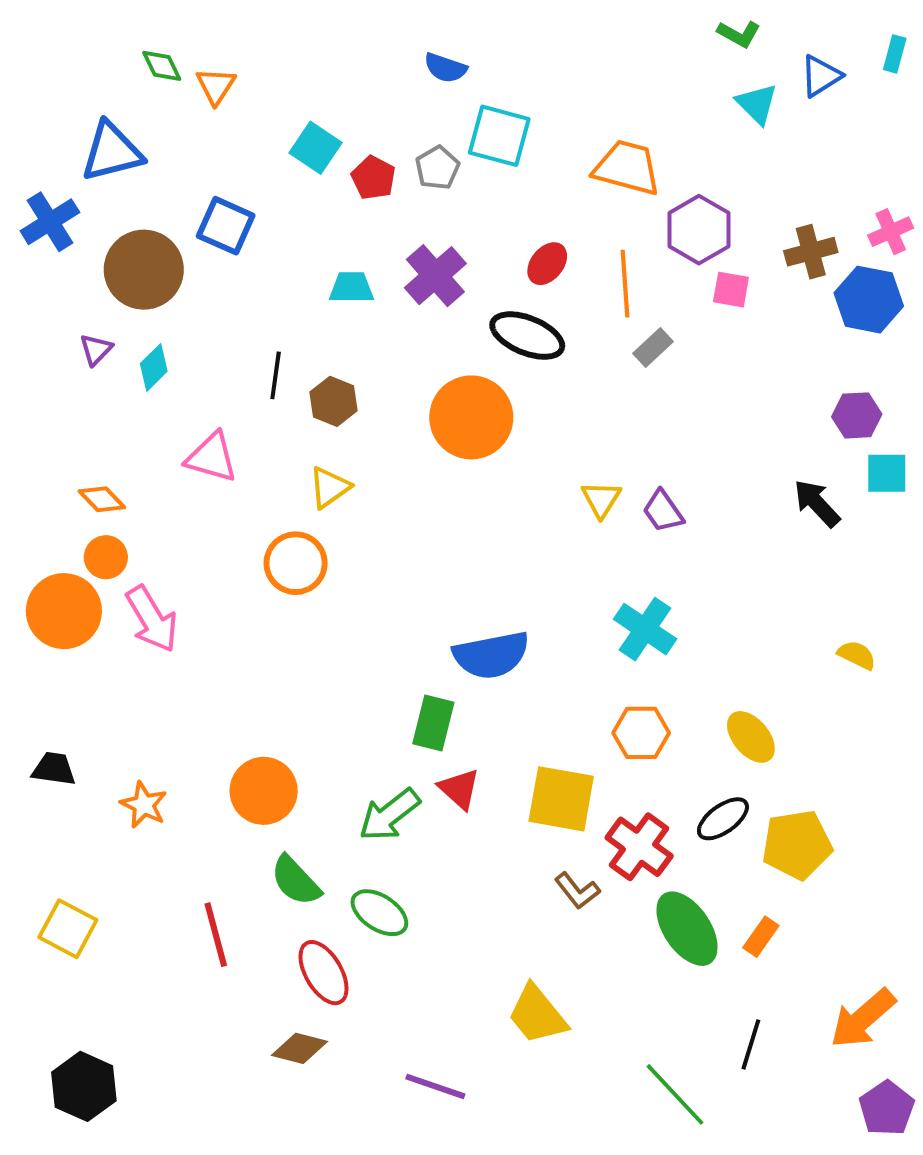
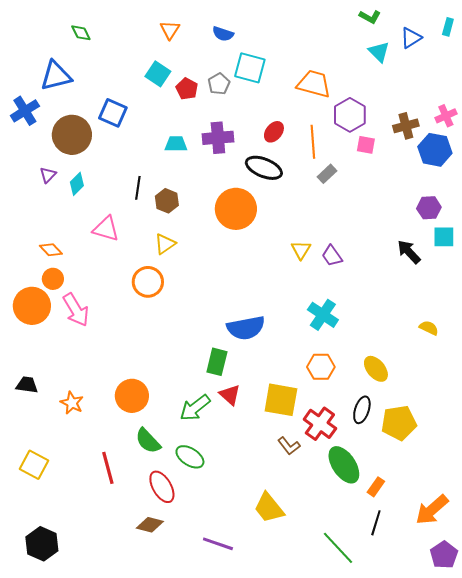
orange triangle: (216, 86) -> (170, 30), moved
purple cross: (435, 276) -> (218, 138), turned 36
black ellipse: (723, 819) -> (362, 410), turned -36
orange rectangle: (761, 937) -> (376, 487), moved

